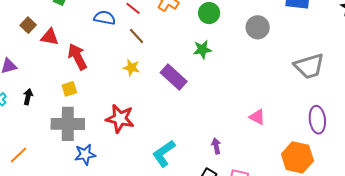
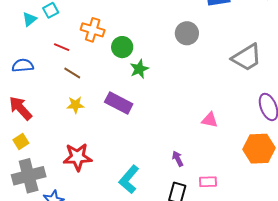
green circle: (209, 13) -> (122, 47), moved
blue semicircle: (105, 18) -> (23, 66), moved

